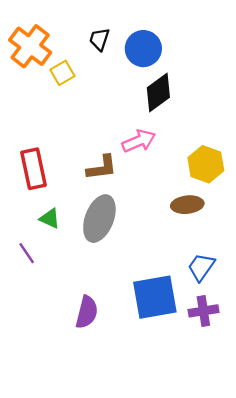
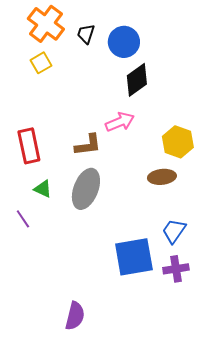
orange cross: (30, 46) -> (46, 24), moved
yellow square: (62, 73) -> (41, 63), moved
purple semicircle: (87, 312) -> (75, 316), moved

